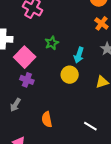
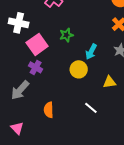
gray arrow: (15, 105) -> (20, 90), size x1.5
white line: (90, 126) -> (91, 108), moved

